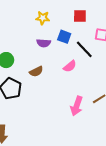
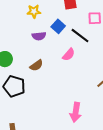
blue square: (64, 37) -> (58, 26), turned 32
pink arrow: (77, 106) -> (76, 112), moved

